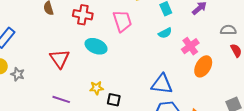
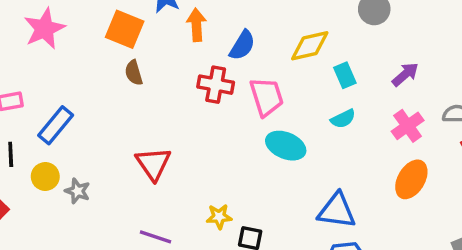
red cross: (83, 15) -> (216, 85), moved
cyan ellipse: (96, 46) -> (286, 146), moved
pink cross: (190, 46) -> (408, 126), moved

